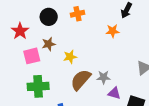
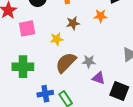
brown star: (49, 44) -> (73, 23), moved
pink square: (32, 56) -> (27, 28), moved

